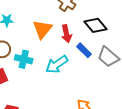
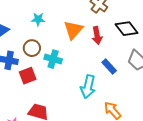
blue rectangle: (84, 50) -> (109, 66), moved
cyan arrow: (57, 64) -> (88, 87), moved, turned -45

